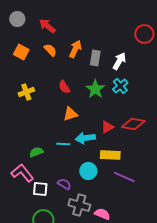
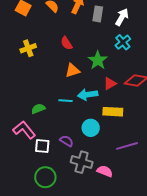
green star: (95, 89) -> (98, 60), moved
purple line: (124, 177) -> (127, 146), moved, turned -40

